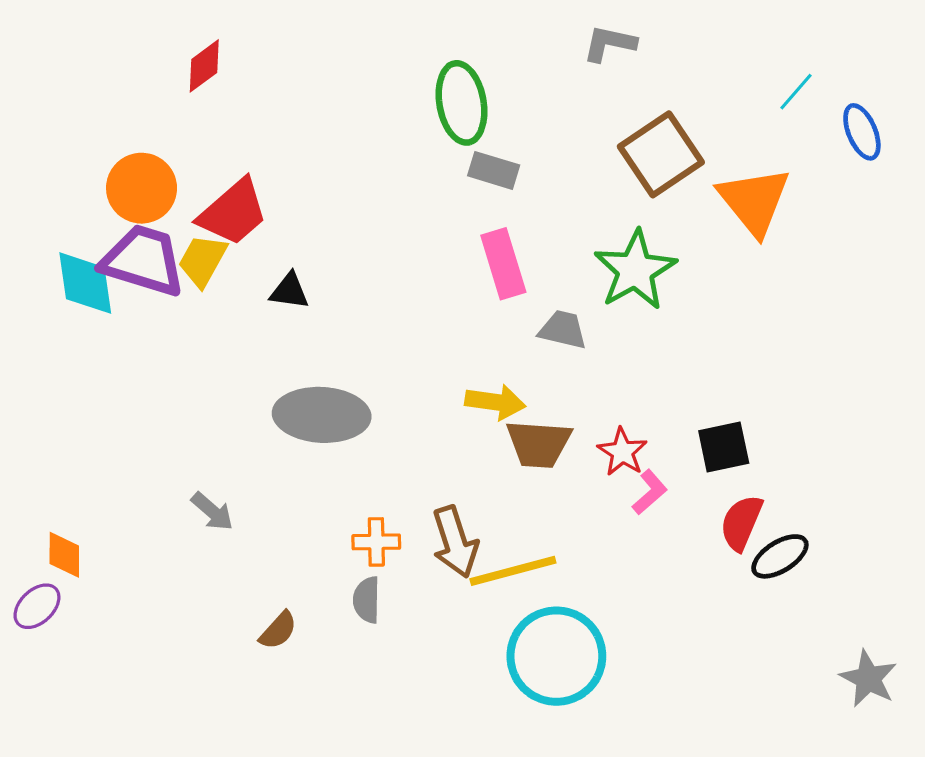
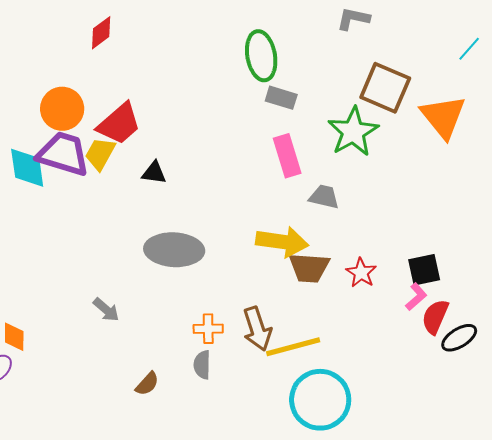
brown square: (661, 154) -> (385, 88), turned -33
green star: (635, 270) -> (353, 132), moved
yellow arrow: (495, 402) -> (282, 242), size x1.4
pink L-shape: (650, 492) -> (416, 297), moved

